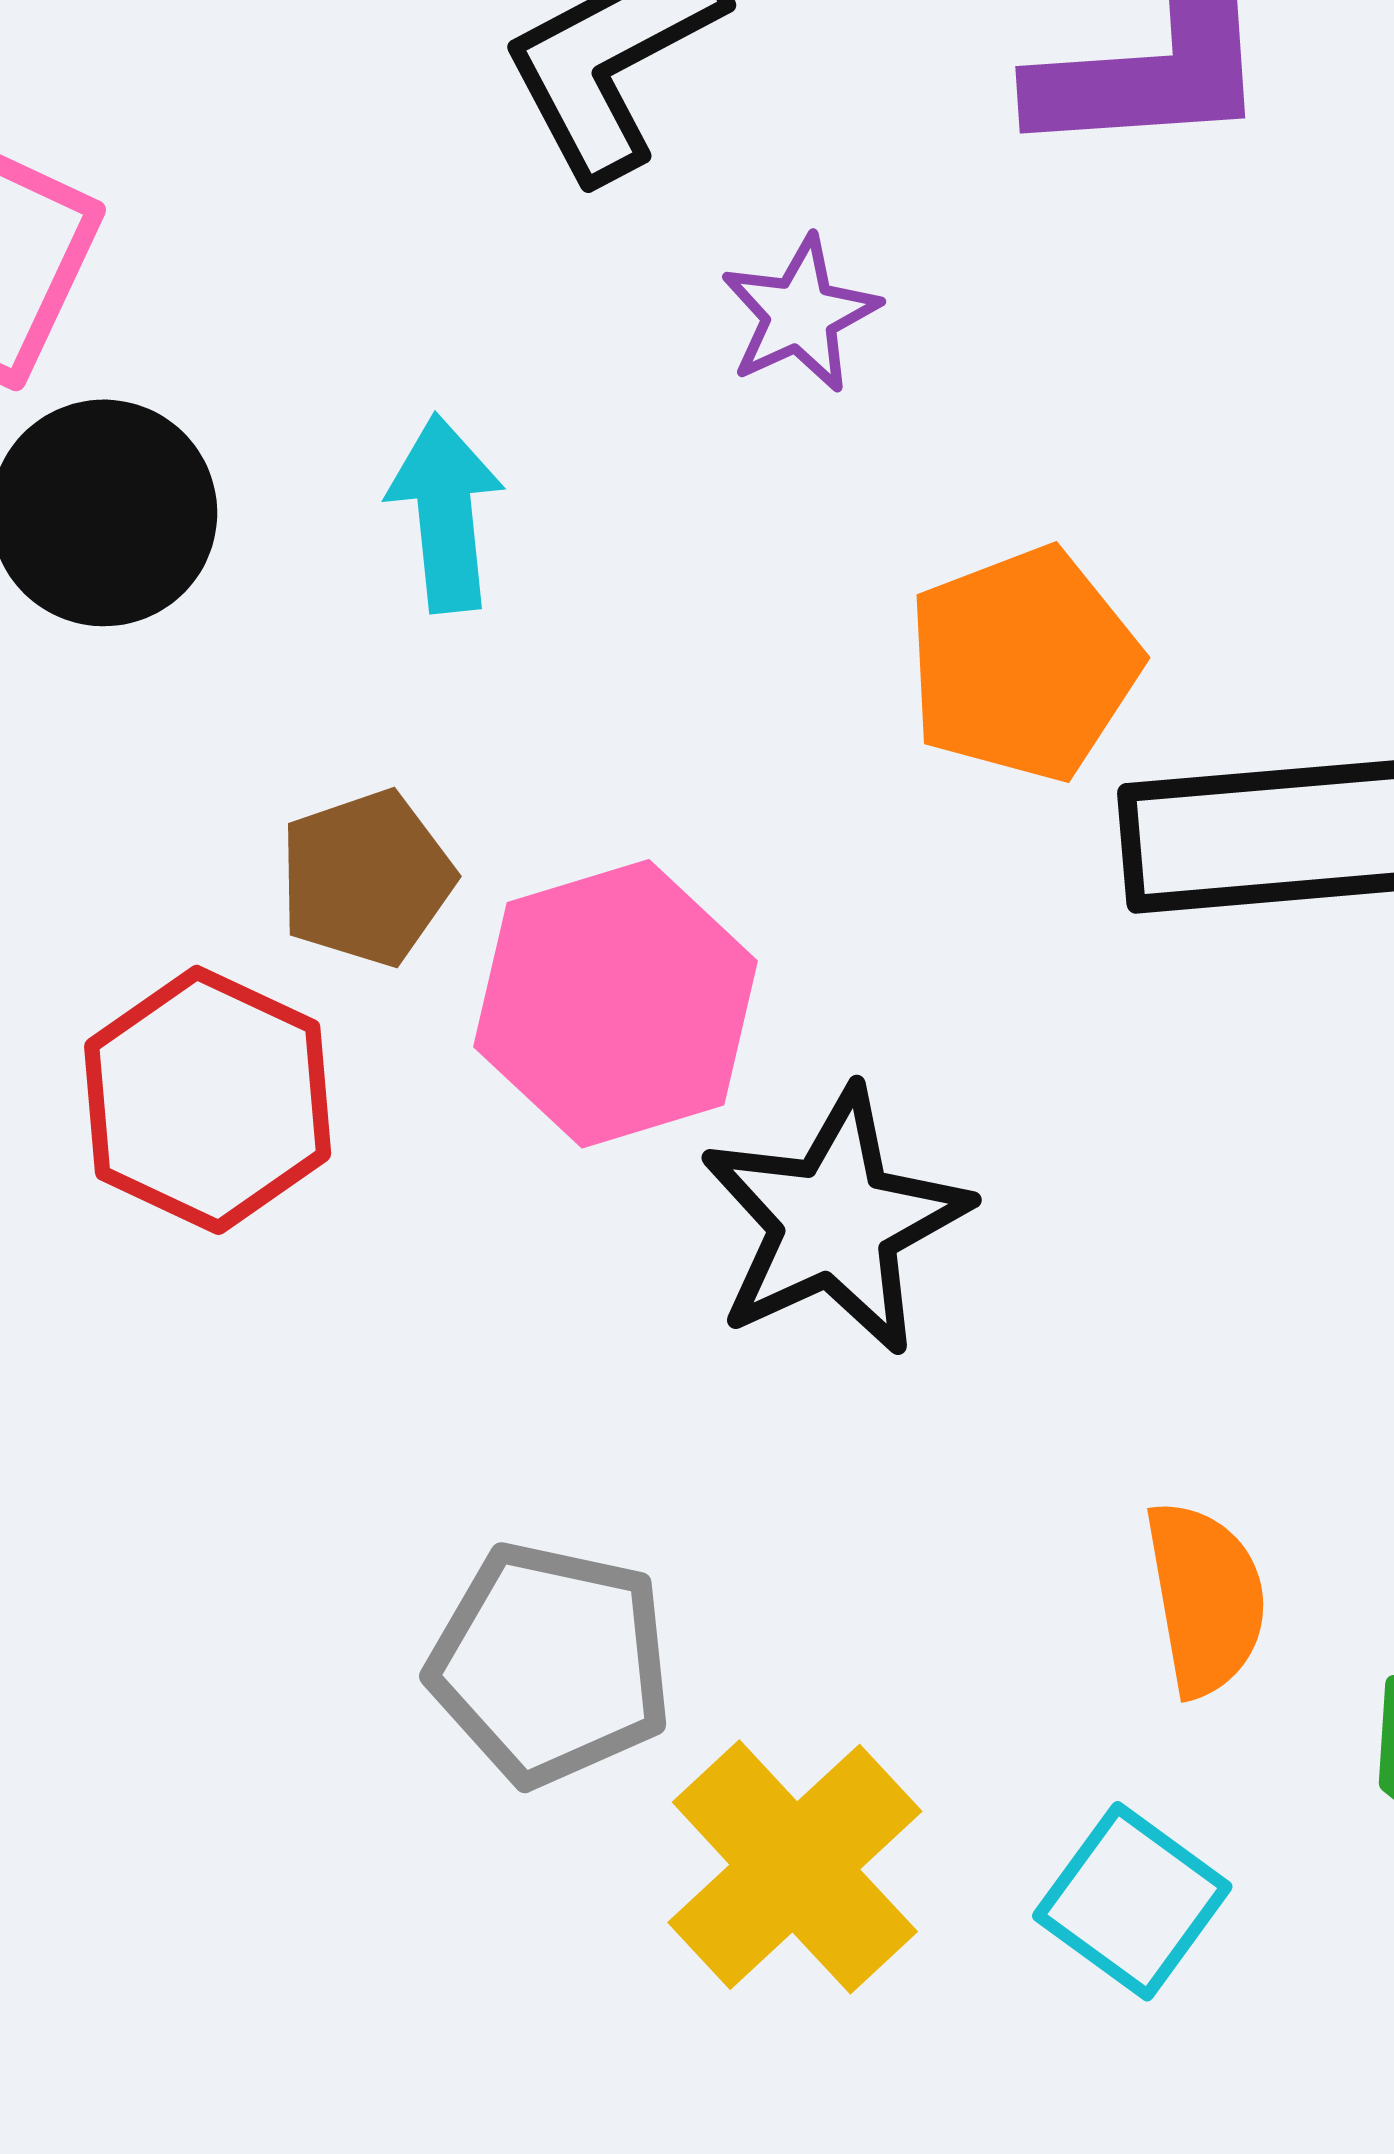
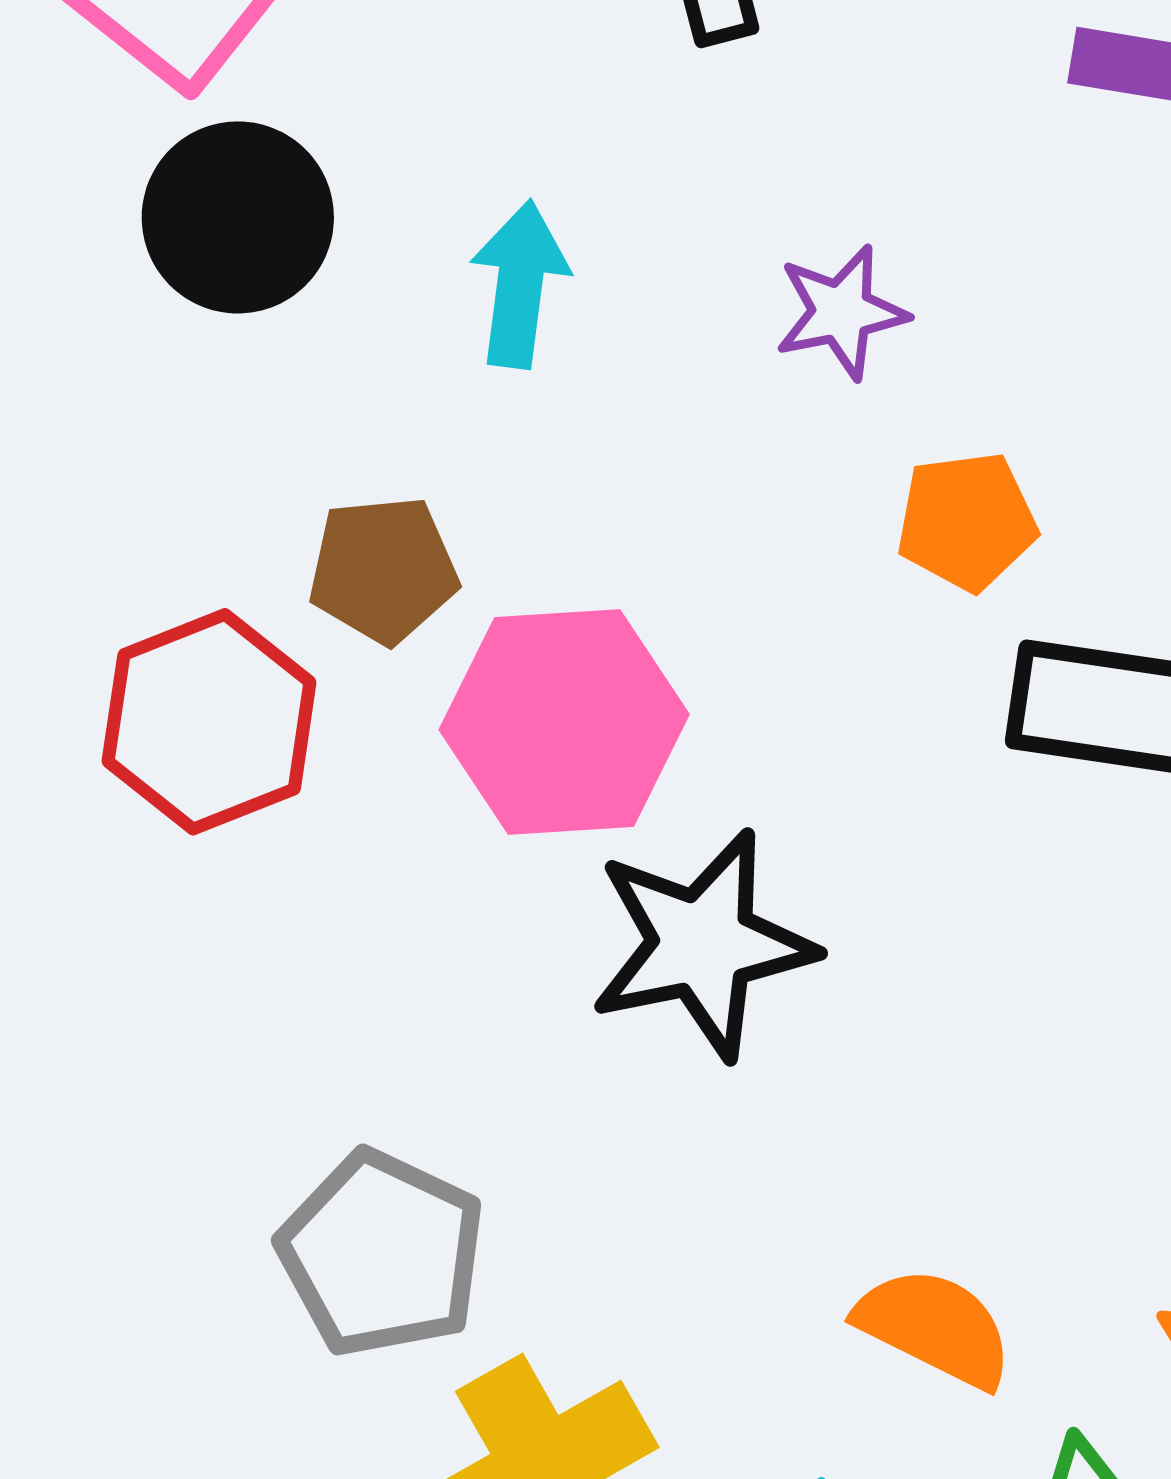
purple star: (800, 314) -> (841, 312), moved
orange pentagon: (1023, 664) -> (967, 521), size x0.7
orange semicircle: (1206, 1598) -> (935, 1327), turned -67

